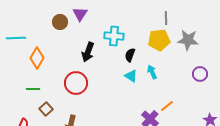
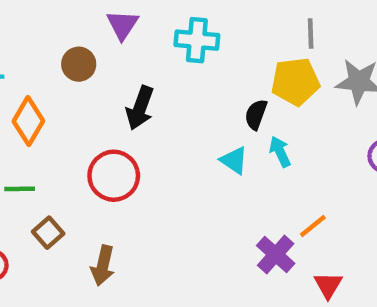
brown circle: (60, 22) -> (79, 64), moved
cyan cross: (114, 36) -> (197, 40), moved
black semicircle: (130, 55) -> (256, 114), moved

